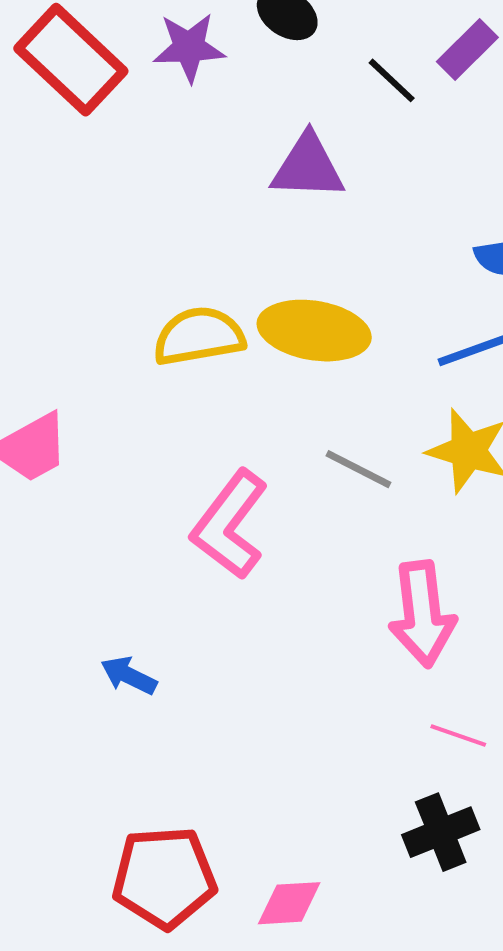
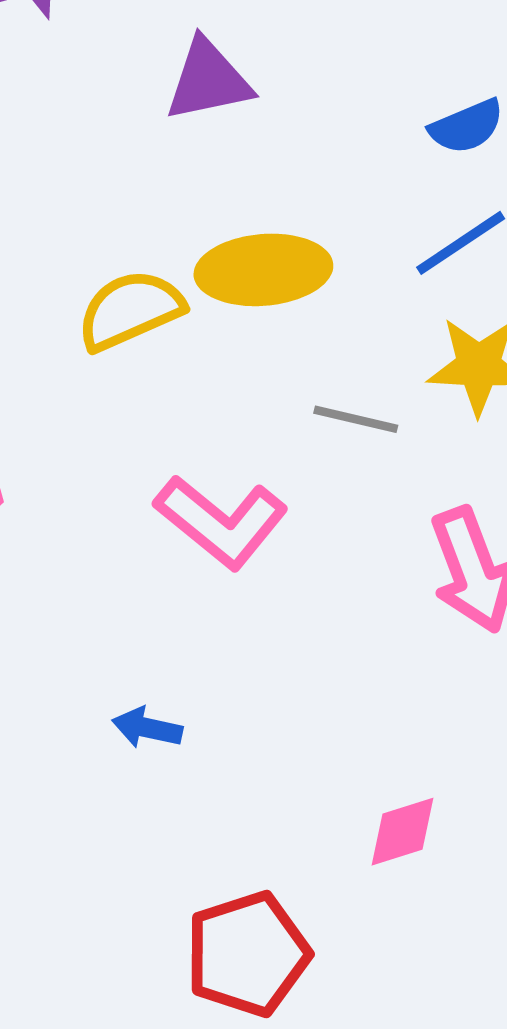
pink L-shape: (230, 525) -> (221, 522), turned -74
pink diamond: (289, 903) -> (402, 832), moved

